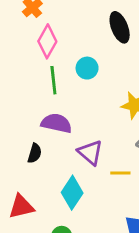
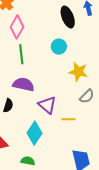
cyan circle: (87, 68) -> (59, 47), moved

